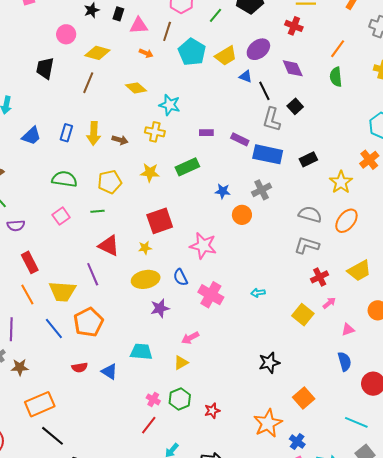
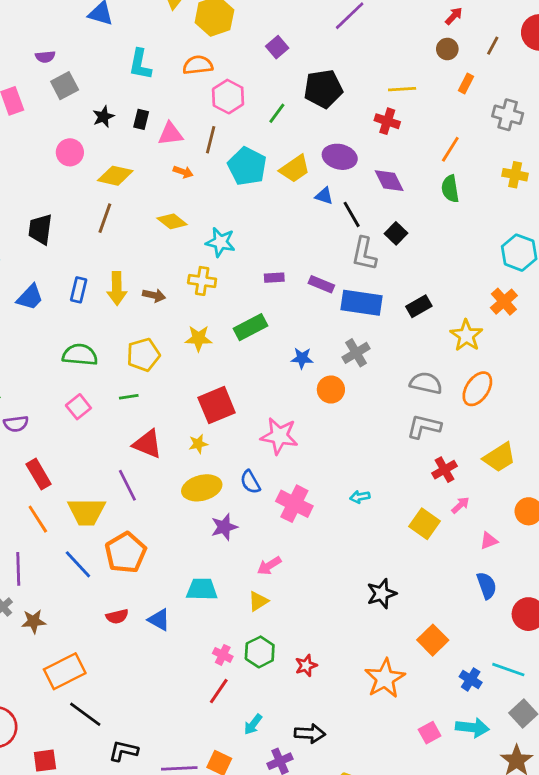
purple ellipse: (258, 49) -> (340, 157), turned 55
black trapezoid: (45, 68) -> (40, 229), moved
blue cross: (297, 442) -> (471, 679), moved

